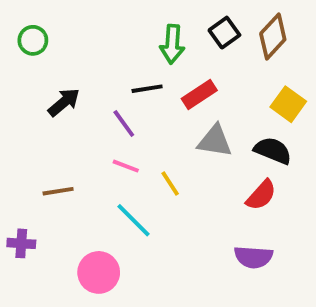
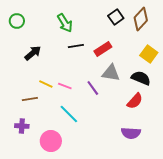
green arrow: (172, 44) -> (65, 23), moved, turned -36
purple line: (124, 124) -> (93, 88), moved
yellow line: (170, 183) -> (46, 84), moved, turned -32
purple cross: (21, 243) -> (22, 126), moved

